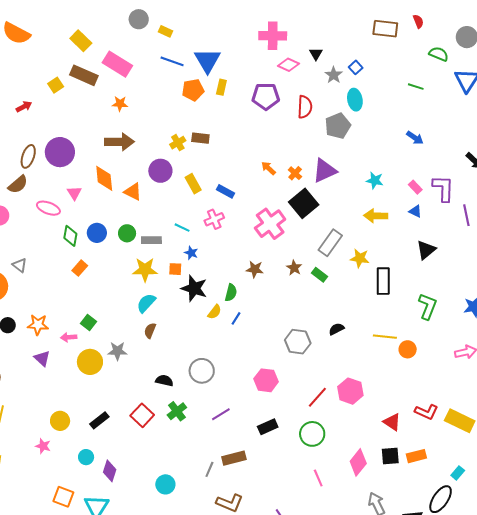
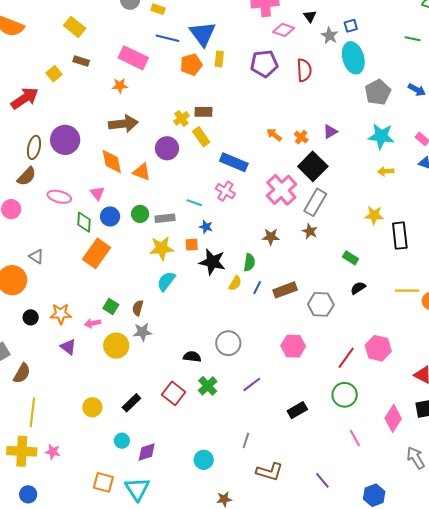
pink rectangle: (117, 64) -> (133, 58), moved
blue square: (356, 67) -> (351, 26), turned 32
brown rectangle: (84, 75) -> (81, 61), size x0.6
cyan ellipse: (355, 100) -> (353, 58), size x1.4
red arrow: (24, 107) -> (25, 98), size x1.8
gray pentagon: (338, 126) -> (378, 92), moved
purple triangle: (325, 171) -> (330, 132), size x0.6
cyan star: (375, 180) -> (381, 136), size x1.5
yellow rectangle: (193, 184) -> (201, 137), moved
blue rectangle: (225, 191) -> (234, 162), size x1.5
pink triangle: (74, 193) -> (97, 193), moved
yellow arrow: (376, 216) -> (386, 171), size x0.7
pink cross: (214, 219) -> (225, 191), turned -30
gray rectangle: (330, 243) -> (315, 202), moved
orange rectangle: (80, 268) -> (97, 253), size x1.8
green rectangle: (320, 275) -> (350, 258), moved
brown semicircle: (150, 331) -> (138, 308), moved
black rectangle: (268, 427) -> (297, 410), moved
pink star: (43, 446) -> (53, 452), moved
brown rectangle: (234, 458) -> (285, 290), moved
purple diamond: (110, 471) -> (147, 452), turned 60

